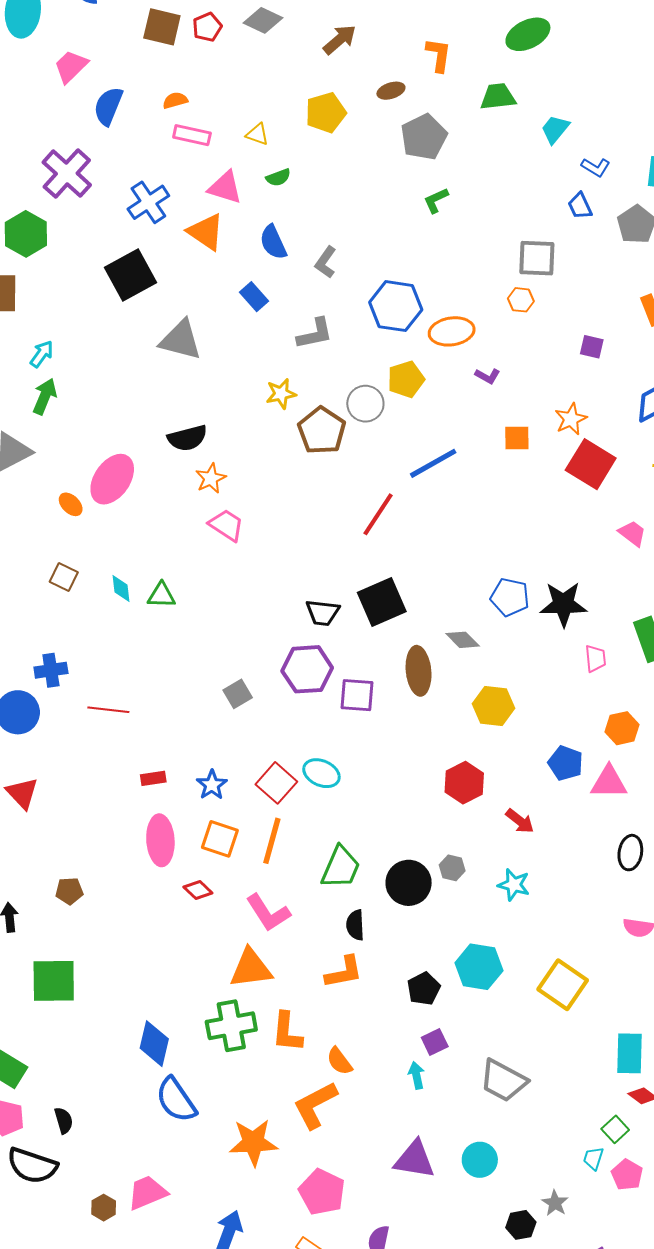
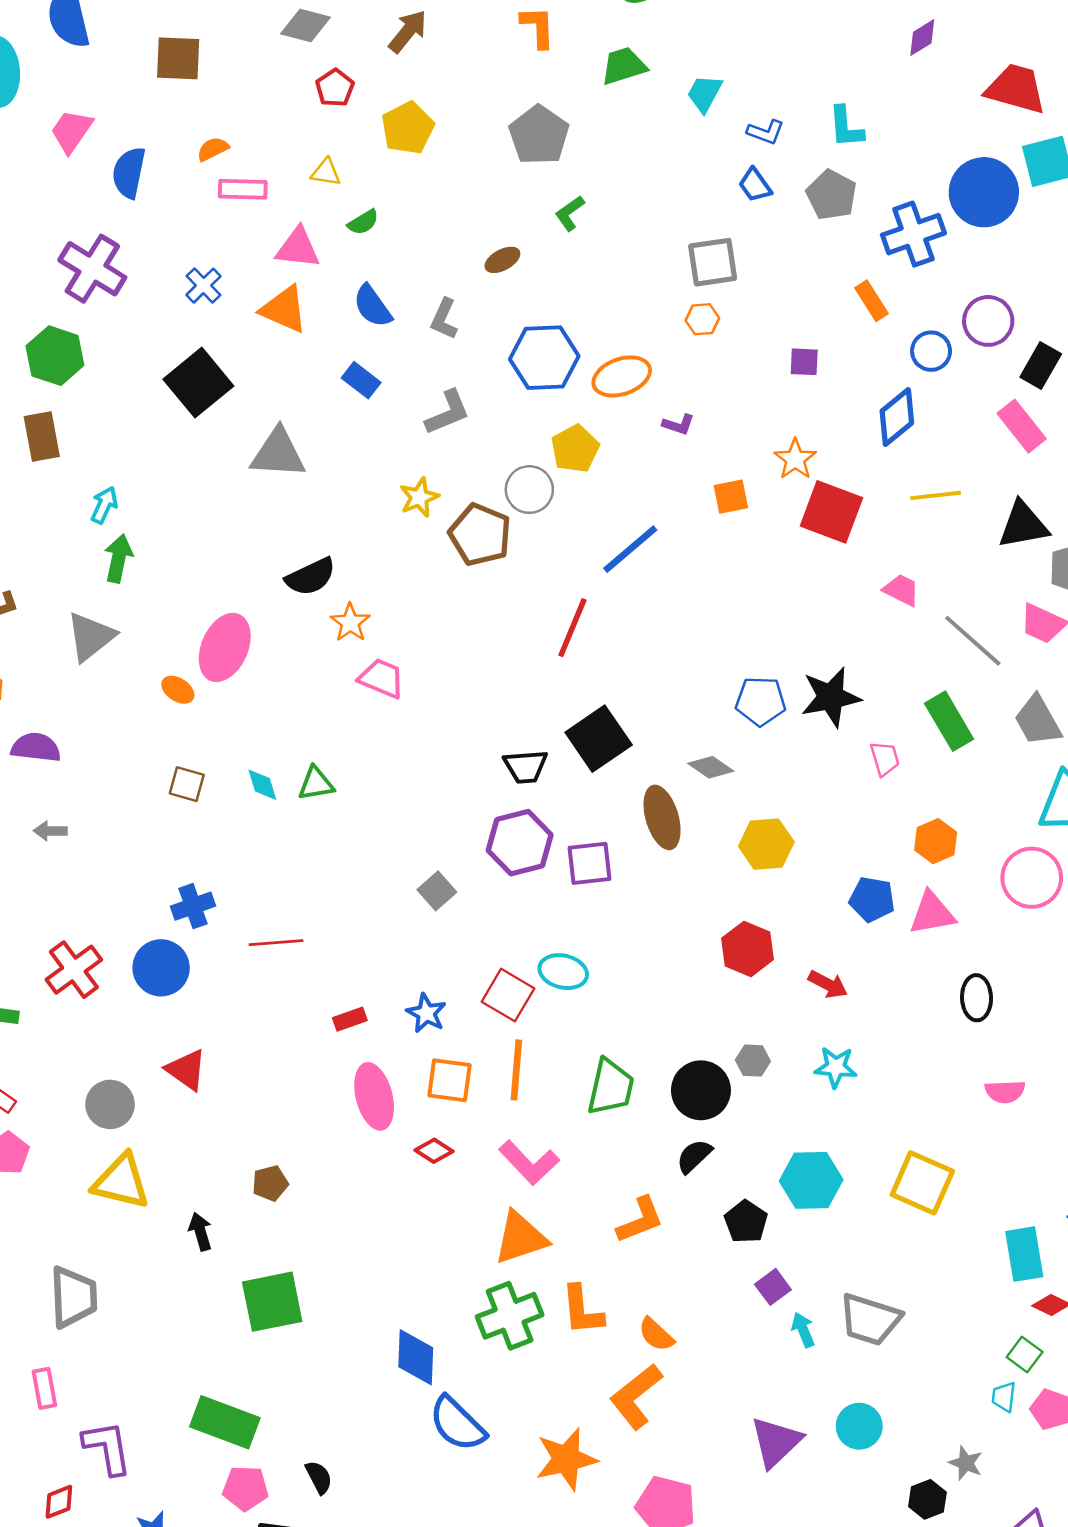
red pentagon: (207, 27) -> (335, 88), moved
brown ellipse: (391, 91) -> (502, 260), moved
blue cross: (148, 202) -> (204, 286), size x0.7
black semicircle: (355, 925) -> (694, 1156), moved, turned 60
cyan arrow: (416, 1075) -> (803, 1330), moved
purple triangle: (415, 1160) -> (776, 1442), turned -42

